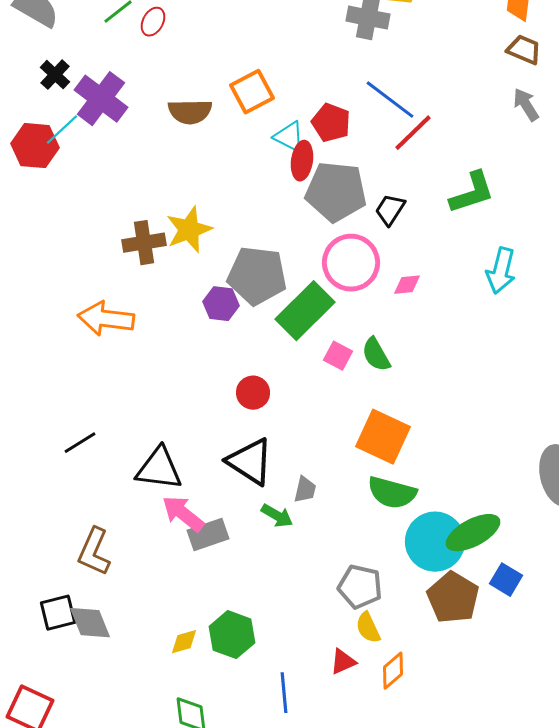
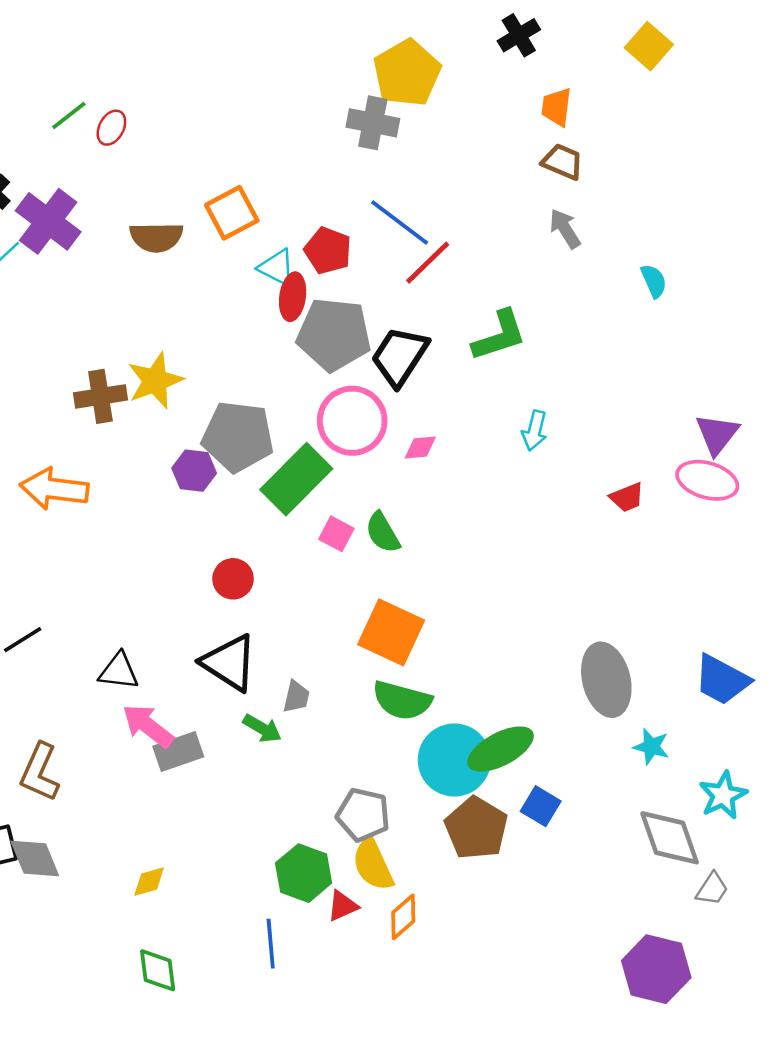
black trapezoid: (390, 210) -> (400, 356), size x1.6
cyan arrow: (501, 271) -> (535, 430), size x0.7
black triangle: (159, 469) -> (119, 671), size x0.7
yellow semicircle: (368, 628) -> (373, 865), size x1.4
green hexagon: (232, 635) -> (304, 873), moved

